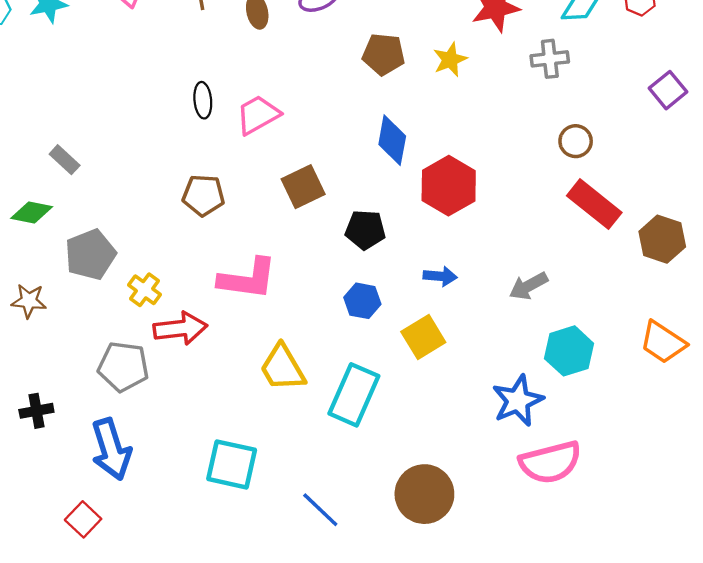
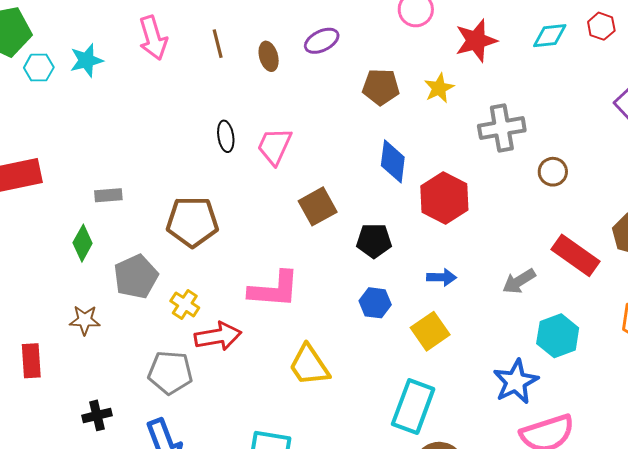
gray cross: (550, 59) -> (502, 128), moved, size x1.4
pink trapezoid: (258, 115) -> (275, 146), turned -33
brown circle: (576, 141) -> (553, 172), moved
gray rectangle: (65, 160) -> (108, 195), turned -44
brown pentagon: (203, 195) -> (192, 222), moved, size x1.4
red rectangle: (594, 204) -> (575, 255), moved
green diamond: (32, 213) -> (83, 243), turned -69
cyan rectangle: (354, 395) -> (413, 407), moved

